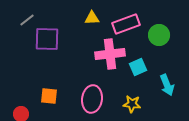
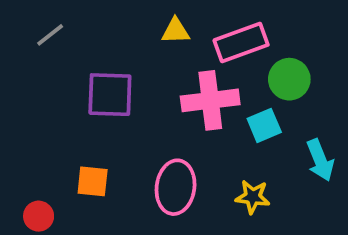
green circle: (159, 35) -> (289, 79), moved
purple square: (47, 39) -> (110, 95), moved

